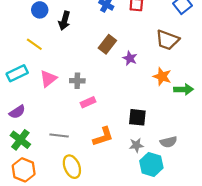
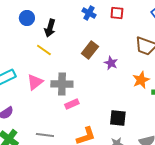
yellow line: (34, 44) -> (44, 50), moved
orange star: (162, 76) -> (141, 80), turned 30
gray cross: (77, 81) -> (62, 84), size x1.5

